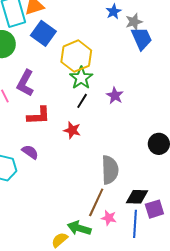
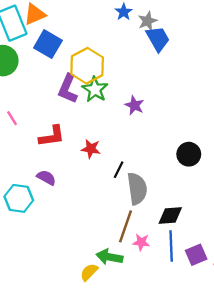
purple L-shape: (25, 83) -> (68, 89), moved
black line: (82, 101) -> (119, 170), moved
purple square: (154, 209) -> (196, 255), moved

